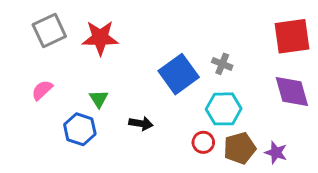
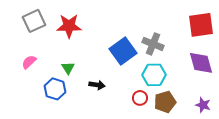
gray cross: (222, 64) -> (153, 44), size x1.5
purple star: (276, 153) -> (203, 105), moved

